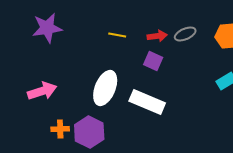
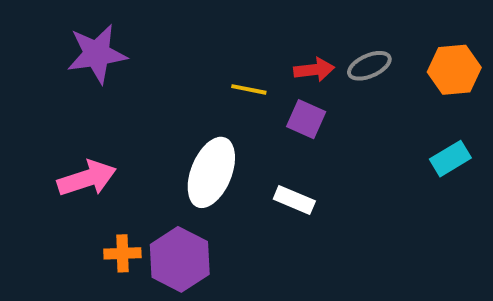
yellow line: (117, 35) -> (249, 89), moved
white rectangle: (147, 102) -> (294, 200), size x0.6

